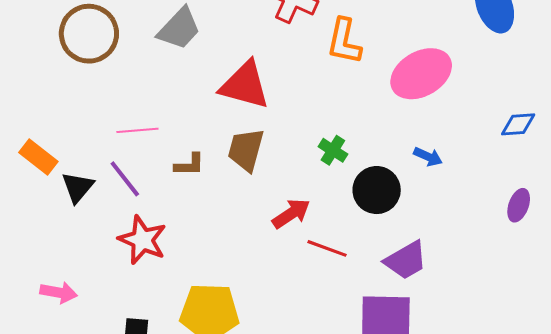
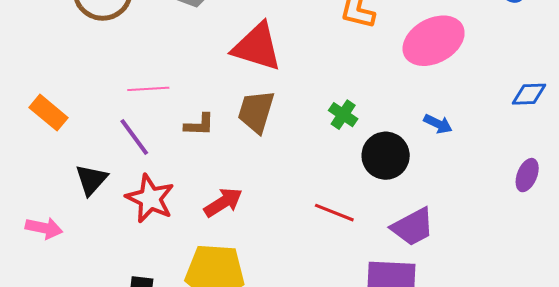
black triangle: (78, 187) -> (91, 180), moved
red arrow: (291, 214) -> (223, 202), moved
pink arrow: (59, 292) -> (44, 228), moved

